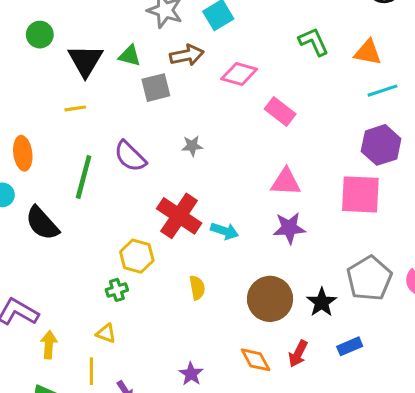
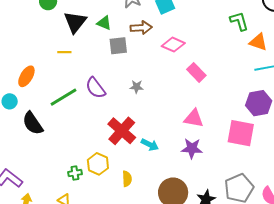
green L-shape: (314, 42) -> (239, 21), moved
orange ellipse: (23, 153) -> (26, 76), turned 30
green line: (84, 177) -> (64, 97), turned 36
yellow hexagon: (137, 256) -> (98, 164), moved

